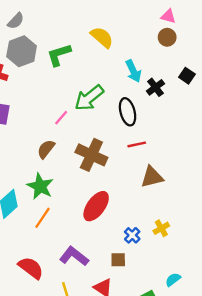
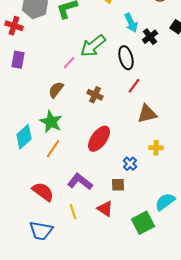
red line: (137, 144) -> (134, 86), turned -42
brown cross: (91, 155) -> (95, 95), size x0.6
yellow cross: (161, 228) -> (156, 148), moved, turned 32
cyan semicircle: (173, 280) -> (165, 202), size x1.5

